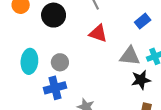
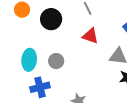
blue cross: (55, 88) -> (40, 87), moved

